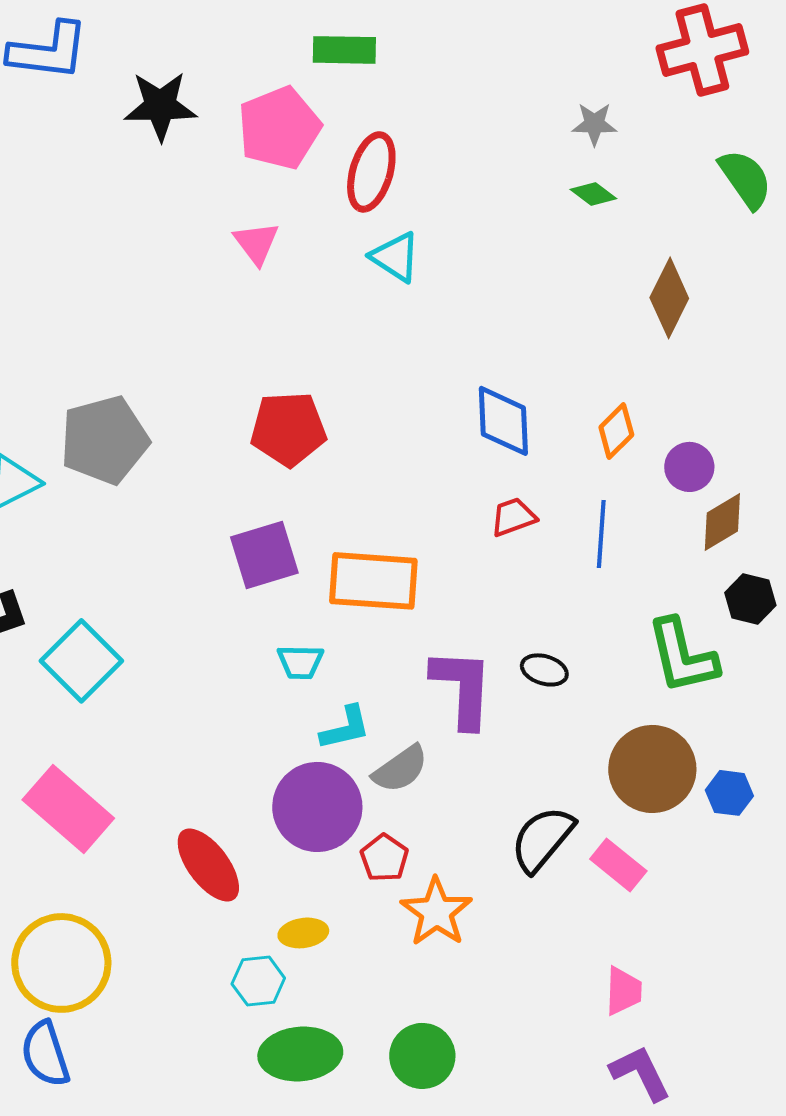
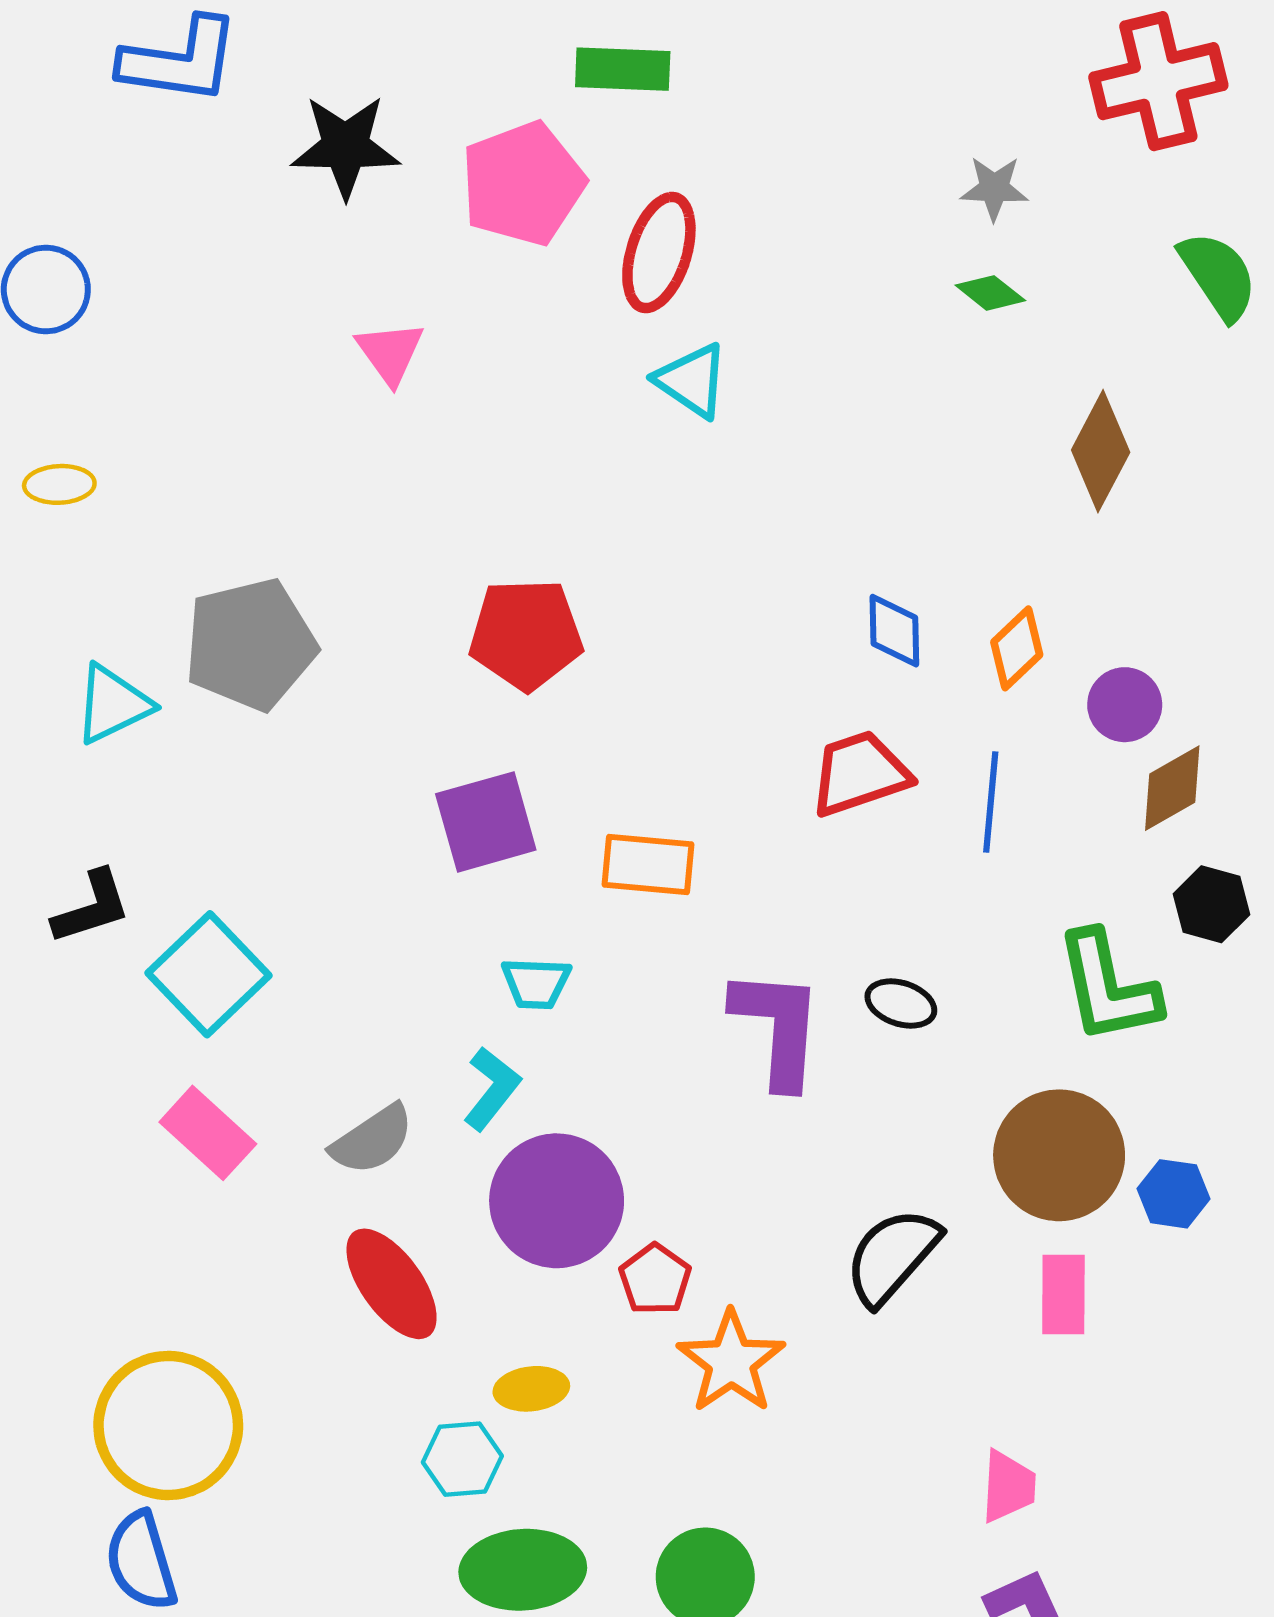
pink triangle: (256, 243) -> (390, 353), moved
blue diamond: (503, 421) -> (894, 631), moved, size x0.7
red trapezoid: (513, 517) -> (860, 774), size x1.5
orange rectangle: (373, 581) -> (648, 865), size x0.7
cyan L-shape: (345, 728) -> (492, 1089), moved, turned -40
gray semicircle: (400, 769) -> (372, 1140), moved
pink rectangle: (68, 809) -> (208, 1133), moved, size x0.7
pink rectangle: (618, 865) -> (1063, 1295), moved, turned 50

